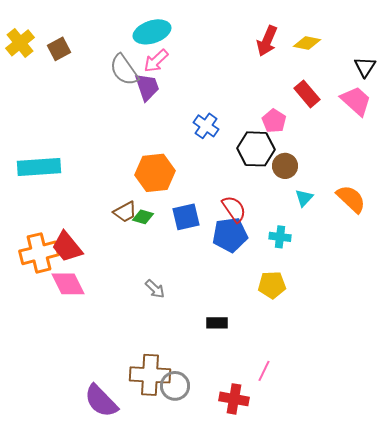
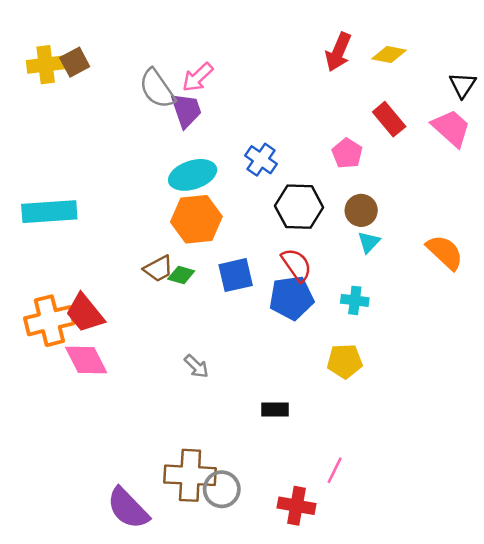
cyan ellipse: (152, 32) -> (193, 175), moved
yellow cross: (20, 43) -> (46, 65), moved, turned 32
black hexagon: (256, 149) -> (299, 207), moved
cyan triangle: (304, 198) -> (369, 242), moved

